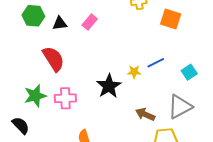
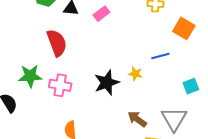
blue line: (156, 63) -> (160, 56), moved
gray triangle: (180, 107) -> (174, 119), turned -44

